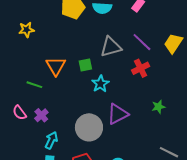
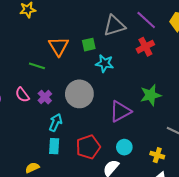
cyan star: (100, 84) -> (105, 63), turned -30
green star: (158, 107) -> (151, 95), moved, size x1.5
purple triangle: (118, 114) -> (120, 111), moved
gray circle: (89, 127) -> (79, 94), moved

